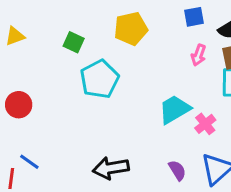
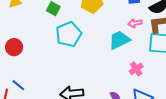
pink arrow: (199, 55) -> (135, 23), turned 56
cyan trapezoid: (175, 109) -> (119, 40), moved

